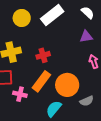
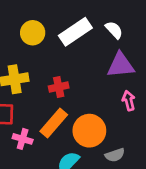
white semicircle: (88, 13) -> (114, 30), moved
purple triangle: (86, 37) -> (121, 65), size x1.5

